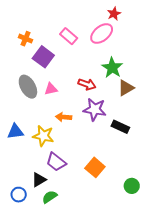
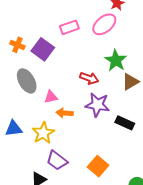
pink rectangle: (69, 36) -> (69, 27), turned -60
orange cross: (26, 39) -> (17, 45), moved
pink triangle: (51, 89) -> (51, 97), moved
yellow star: (43, 136) -> (43, 133), turned 30

